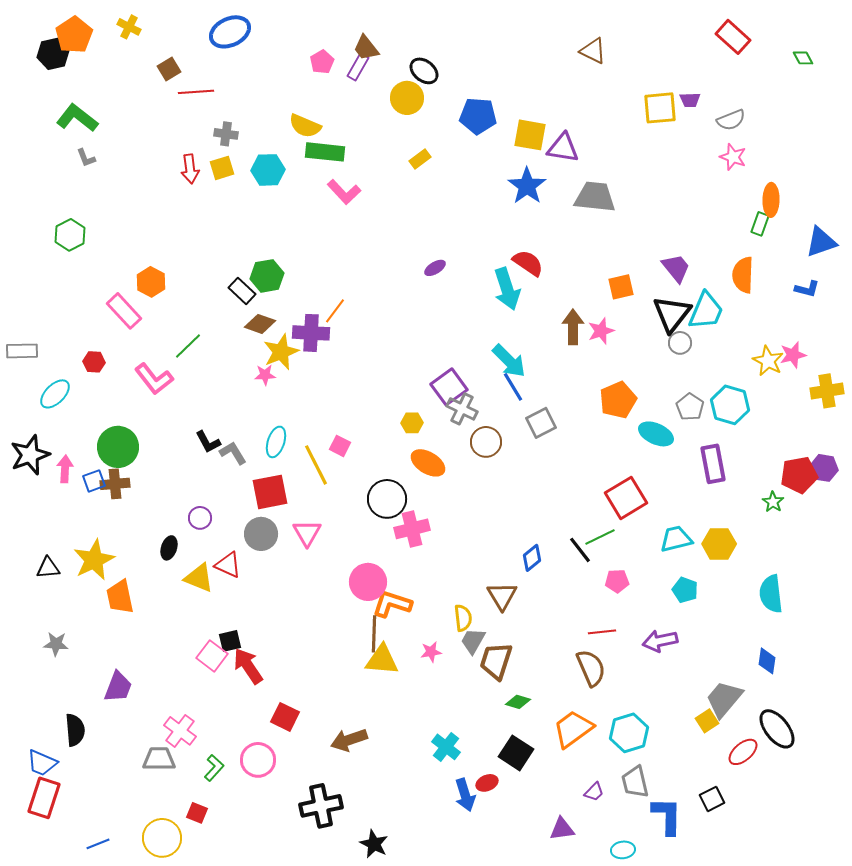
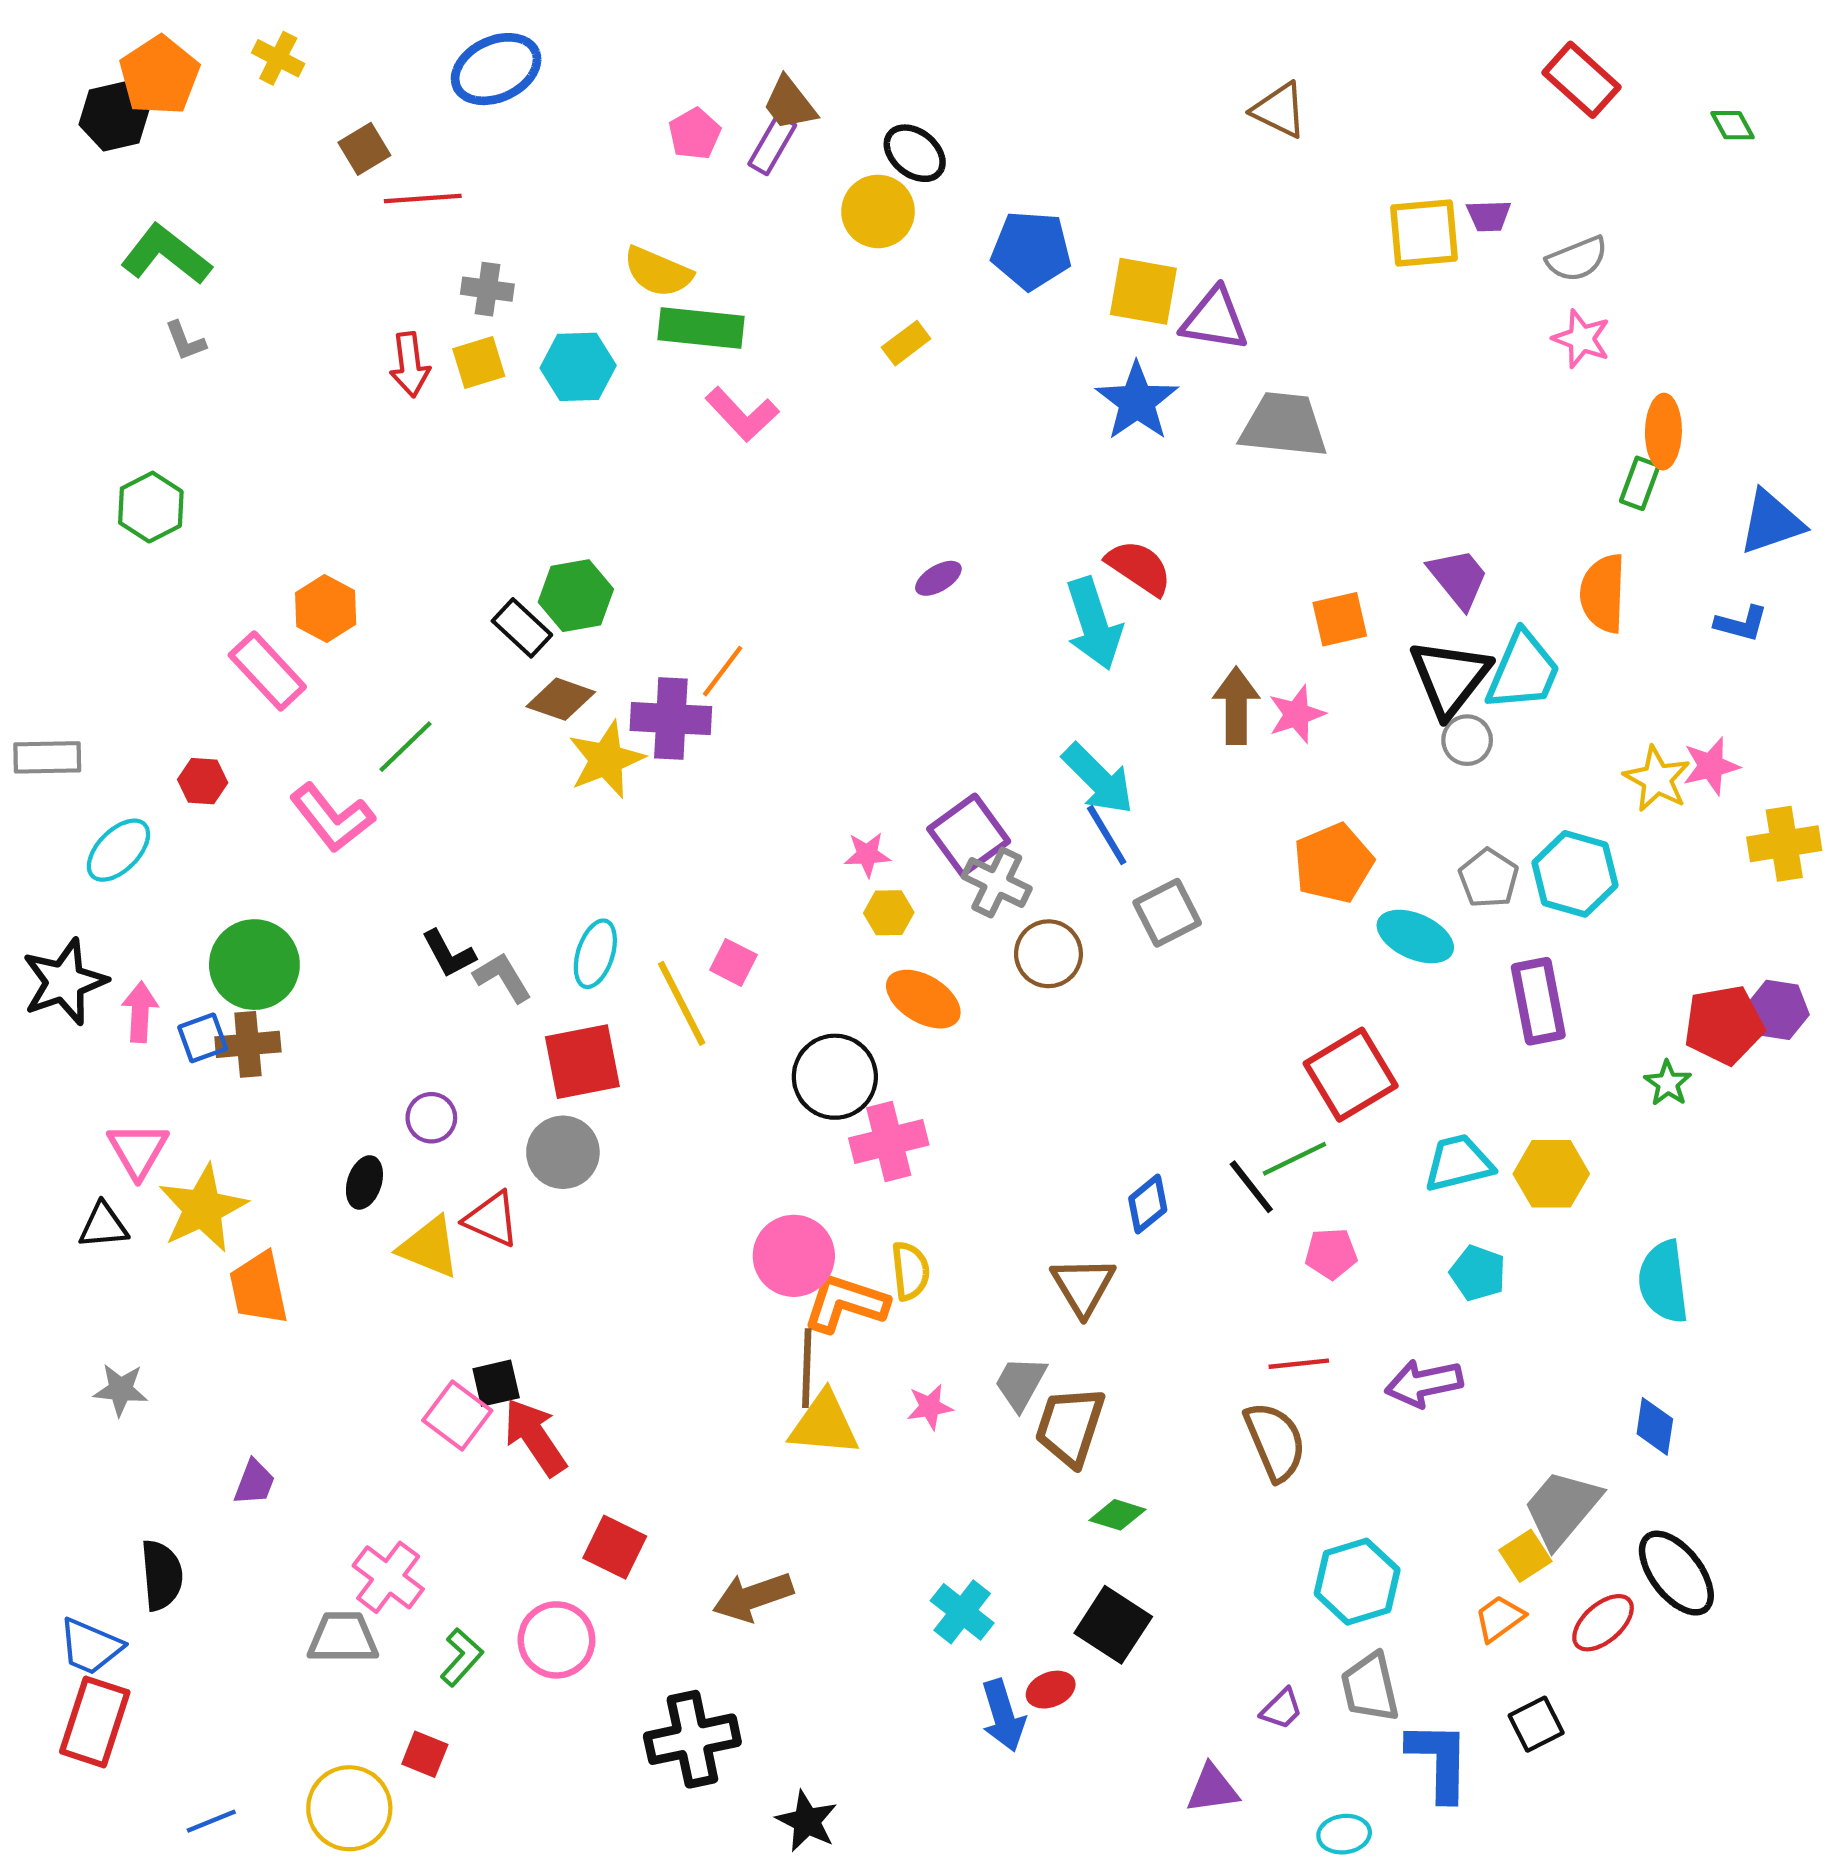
pink star: (265, 375) -> (867, 854), moved
pink triangle: (307, 533) -> (138, 1150), moved
yellow semicircle: (463, 618) -> (910, 1271), moved
purple trapezoid: (118, 687) -> (254, 1482), size x0.7
orange trapezoid: (573, 729) -> (1499, 1618), moved, size x0.6

